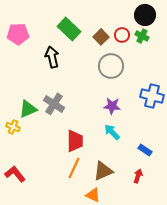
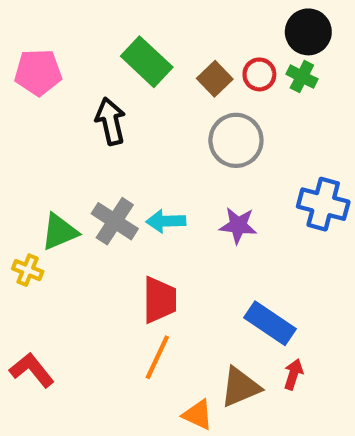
cyan arrow: (112, 132) -> (166, 221), moved, turned -48
blue rectangle: (145, 150) -> (270, 323), moved, size x1.6
brown triangle: (103, 171) -> (240, 387), moved

